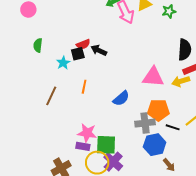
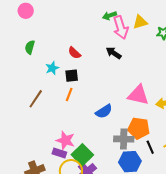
red semicircle: (83, 44) -> (74, 53), turned 56
black arrow: (99, 50) -> (114, 53), moved
black square: (78, 54) -> (72, 76), moved
black line: (173, 127) -> (150, 147), turned 40
green square: (106, 145) -> (82, 155), turned 35

